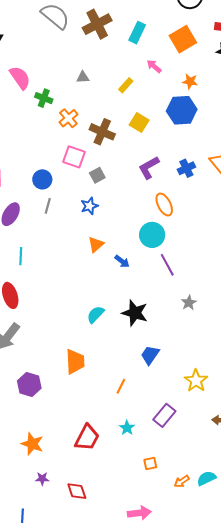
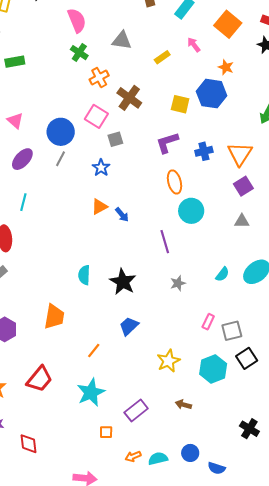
orange square: (183, 39) -> (228, 24), turned -32
gray triangle: (83, 77) -> (122, 40), size x1.5
pink semicircle: (20, 78) -> (77, 20), moved
yellow square: (139, 123) -> (180, 104), moved, turned -30
blue circle: (42, 179) -> (61, 132), size x1.4
blue star: (89, 206) -> (101, 168), turned -30
cyan circle: (152, 235) -> (191, 211), moved
blue arrow: (122, 261) -> (122, 215), moved
cyan semicircle: (96, 314) -> (84, 275), turned -54
purple rectangle: (164, 415) -> (136, 410), moved
cyan star: (127, 428) -> (91, 392), size x1.8
red trapezoid: (87, 438) -> (39, 379), moved

